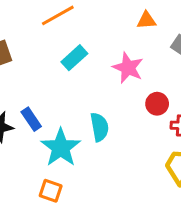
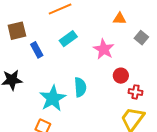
blue rectangle: (31, 119) -> (37, 50), moved

